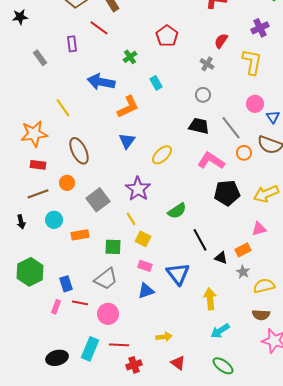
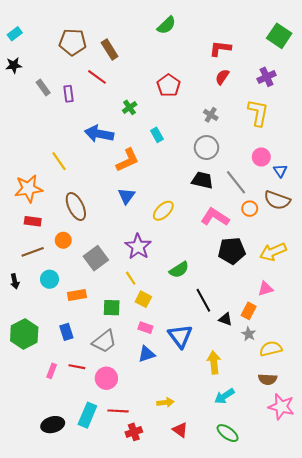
red semicircle: (221, 41) -> (222, 77), moved
gray rectangle: (40, 58) -> (43, 87), moved
gray circle: (203, 95) -> (206, 148), size x1.5
orange rectangle: (243, 250) -> (249, 311), turned -35
blue rectangle: (66, 284) -> (66, 332), moved

